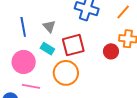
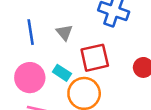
cyan rectangle: (47, 49) -> (62, 73), moved

